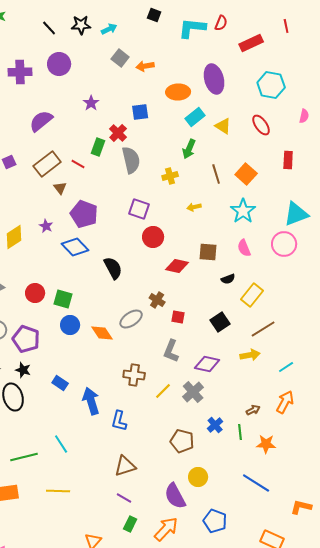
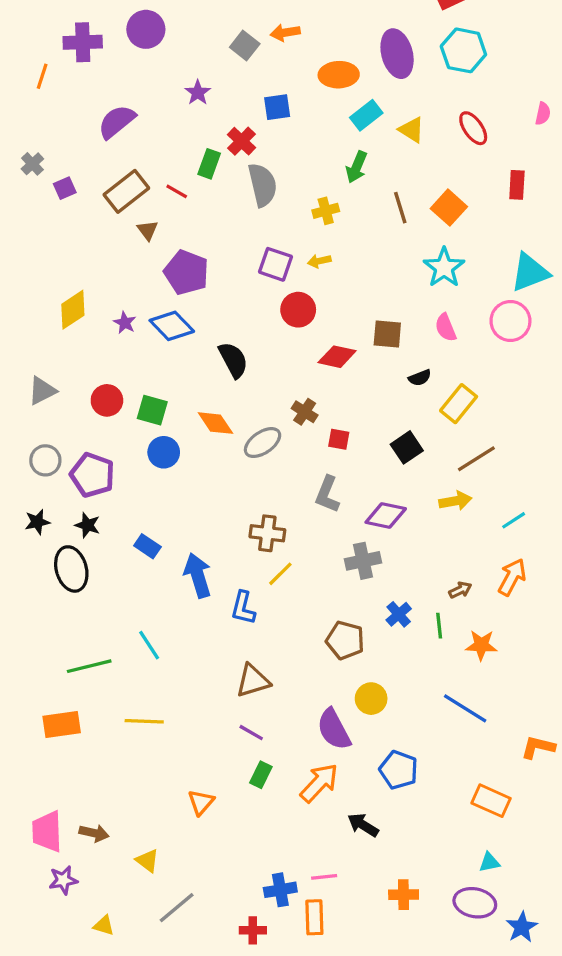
gray square: (120, 58) -> (245, 46), moved
cyan hexagon: (271, 85) -> (463, 50), moved
yellow arrow: (194, 207) -> (319, 261), moved
purple star: (46, 226) -> (125, 323), moved
orange diamond: (102, 333) -> (216, 423), moved
yellow line: (163, 391) -> (280, 574), moved
gray cross: (193, 392) -> (363, 561), turned 30

